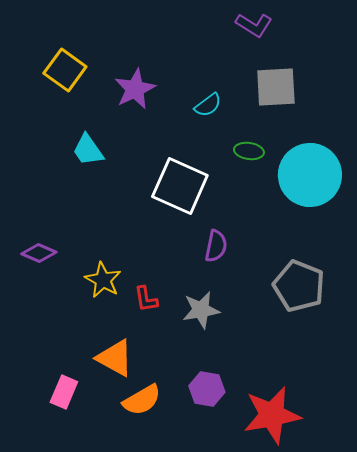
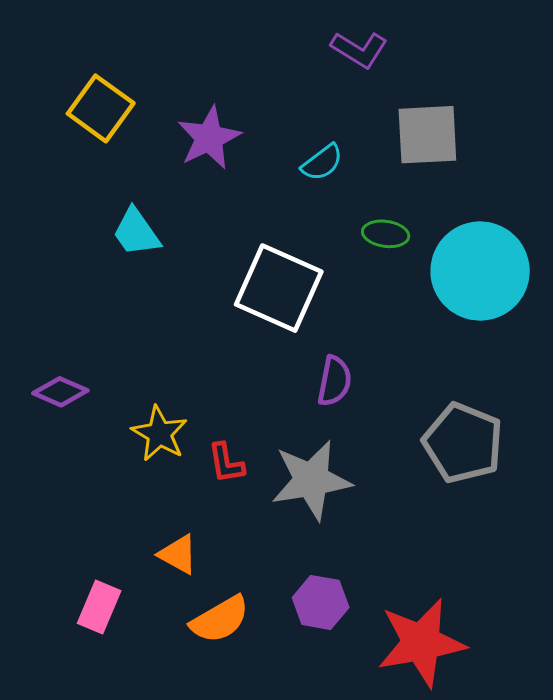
purple L-shape: (254, 25) -> (359, 50), moved
gray star: (201, 310) -> (311, 480), size x1.4
orange triangle: (115, 358) -> (178, 554), size x0.7

